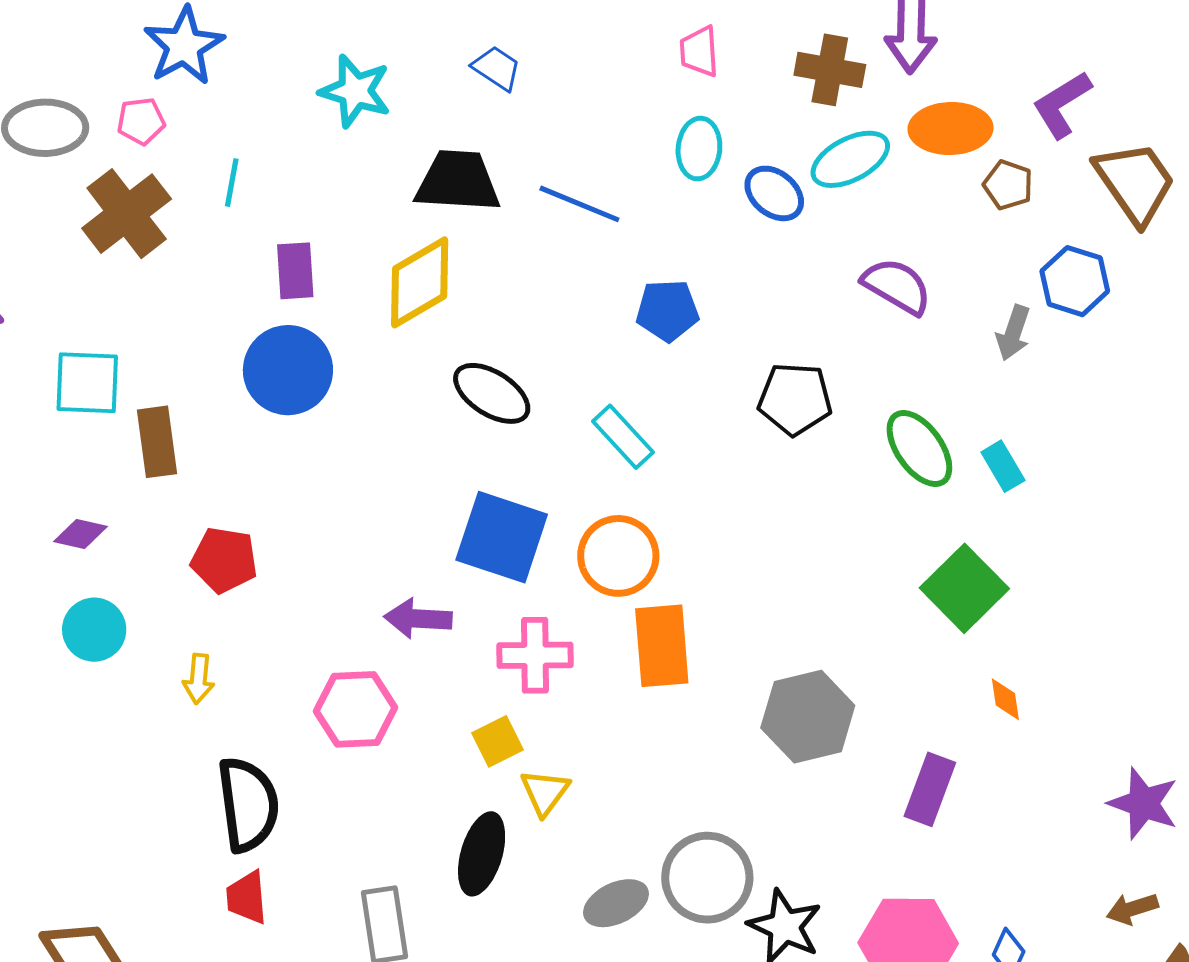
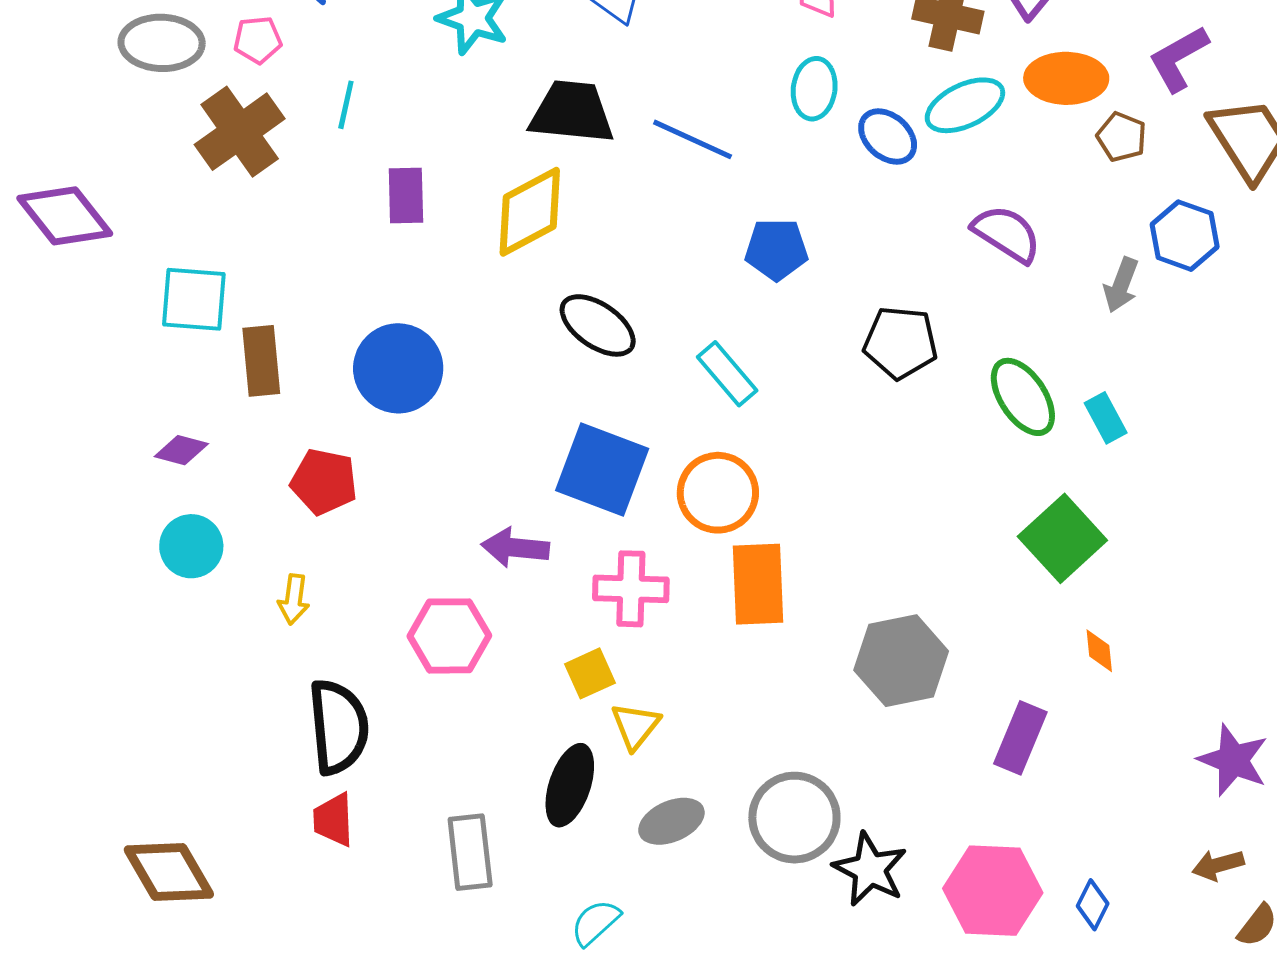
blue circle: (288, 370) -> (398, 368), moved
gray ellipse: (616, 903) -> (671, 821), moved

